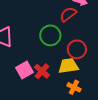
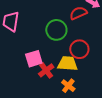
pink square: (25, 70) -> (34, 59), moved
red cross: (42, 71) -> (46, 70), moved

